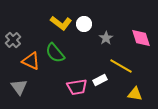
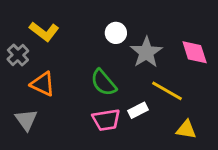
yellow L-shape: (61, 23) -> (44, 32), moved
gray star: (106, 38) -> (146, 52), size x1.6
green semicircle: (55, 53) -> (103, 83), moved

